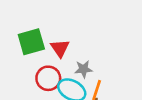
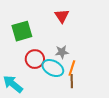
red triangle: (60, 48) -> (62, 16), moved

